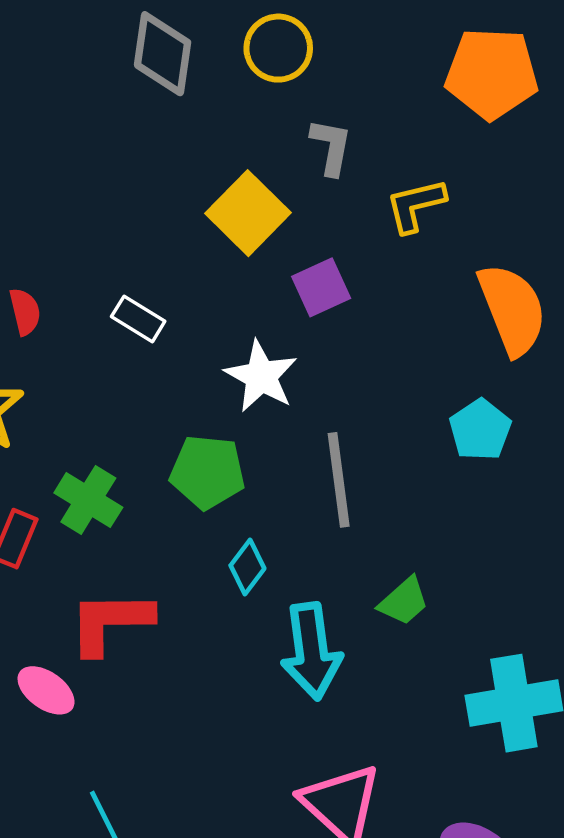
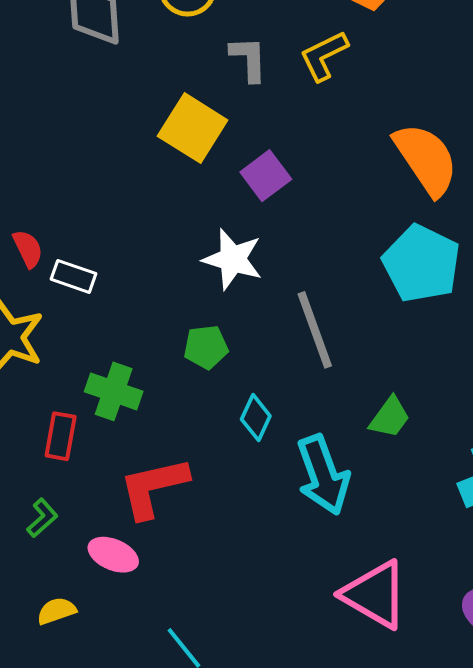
yellow L-shape: (415, 205) -> (324, 56), moved
white rectangle: (138, 319) -> (73, 276), moved
cyan pentagon: (480, 430) -> (421, 264), size x1.5
green pentagon: (207, 472) -> (206, 347), size x0.7

